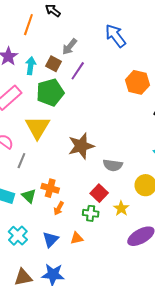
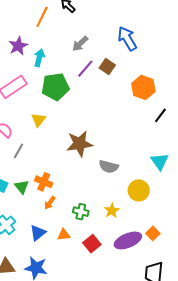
brown square: (54, 64) -> (107, 67), moved
yellow triangle: (37, 127) -> (38, 120), size x0.6
red square: (99, 193) -> (92, 244), moved

